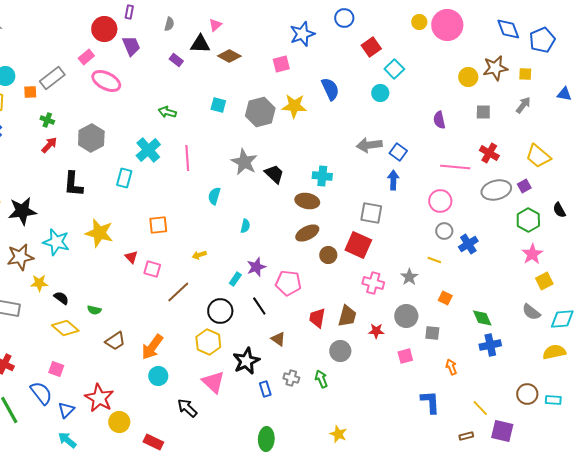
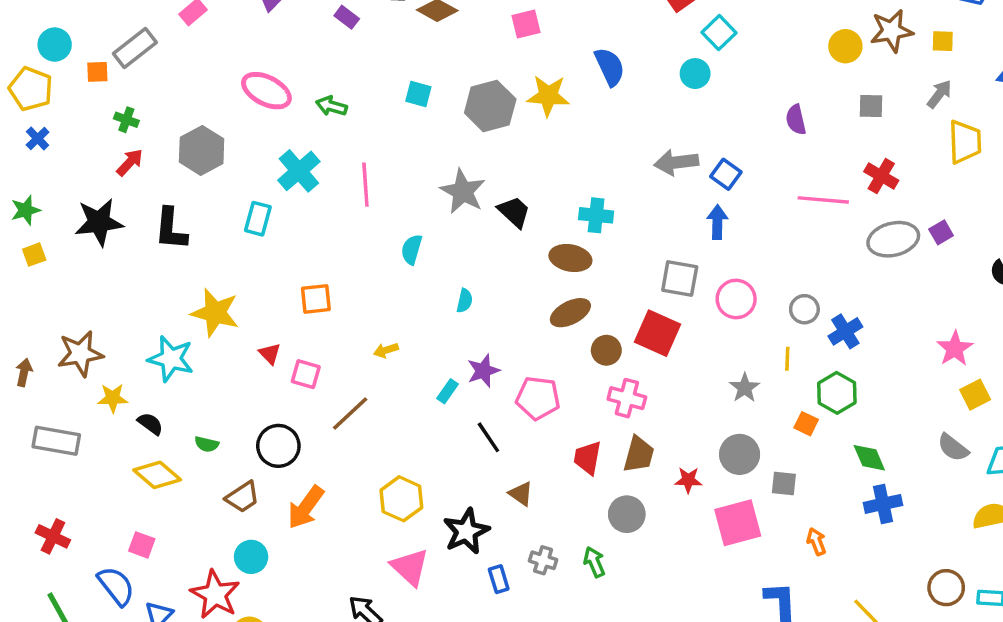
pink ellipse: (106, 81) -> (266, 91), moved
yellow trapezoid: (538, 156) -> (965, 142), moved, turned -132
pink circle: (440, 201) -> (736, 299), moved
black star: (22, 211) -> (99, 222), moved
green hexagon: (528, 220) -> (837, 393), moved
cyan star: (56, 242) -> (171, 359), moved
yellow line: (434, 260) -> (787, 359), turned 72
pink cross: (373, 283) -> (627, 398), moved
black circle: (220, 311) -> (278, 446), moved
pink square: (405, 356) -> (738, 523), size x1.8
cyan circle: (158, 376) -> (251, 557), moved

